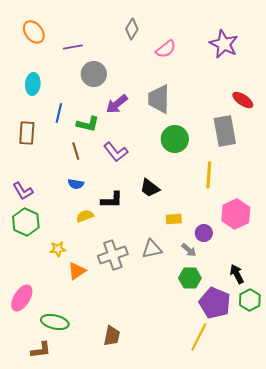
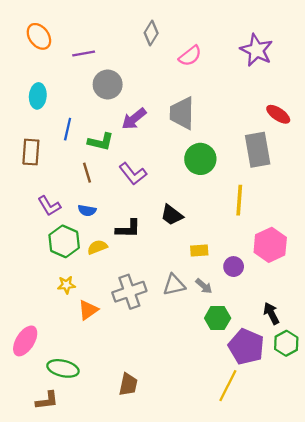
purple L-shape: (23, 191) -> (49, 206), moved
green hexagon: (26, 222) -> (64, 241), moved
gray arrow: (189, 250) -> (204, 286), moved

